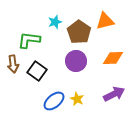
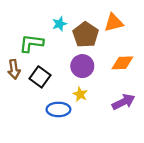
yellow star: (77, 99) -> (80, 94), moved
blue ellipse: (54, 101) -> (58, 109), turned 40

